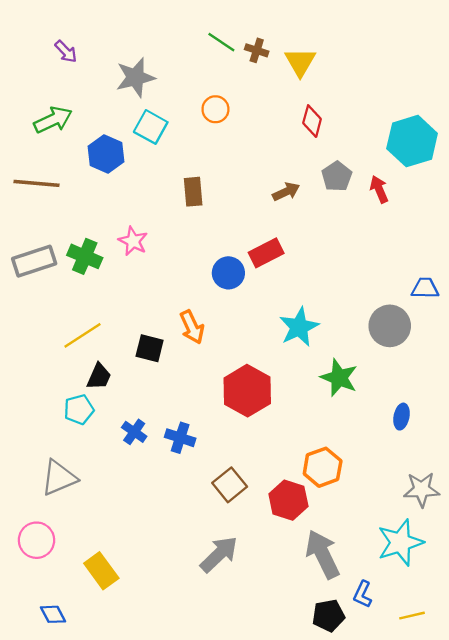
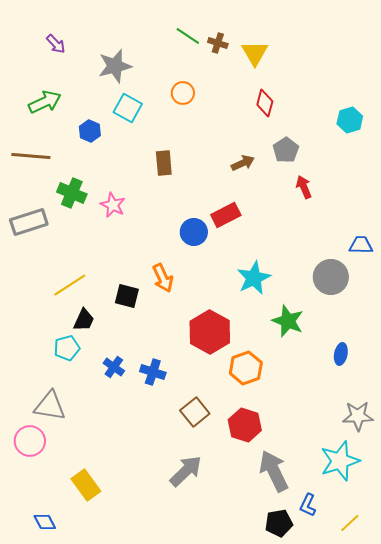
cyan hexagon: (412, 141) -> (350, 120), size x0.6
blue hexagon: (106, 154) -> (90, 131), size x0.7
red arrow: (379, 189) -> (304, 187), moved
green cross: (85, 256) -> (72, 193), moved
orange hexagon: (323, 467) -> (246, 368), moved
gray triangle: (59, 478) -> (50, 406), turned 32
pink circle: (37, 540) -> (30, 441), moved
yellow line: (412, 616) -> (350, 523), turned -30

